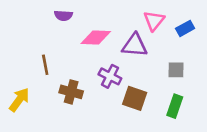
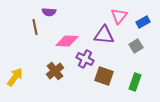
pink diamond: (96, 38) -> (67, 41), moved
brown line: (45, 65) -> (35, 27), moved
gray square: (176, 70) -> (136, 46), moved, turned -32
brown cross: (71, 92) -> (55, 71), turned 36

